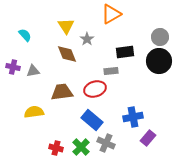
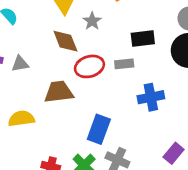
red ellipse: (95, 89) -> (89, 66), moved
blue cross: (133, 117) -> (151, 97), moved
blue rectangle: (92, 120) -> (99, 129), turned 70

